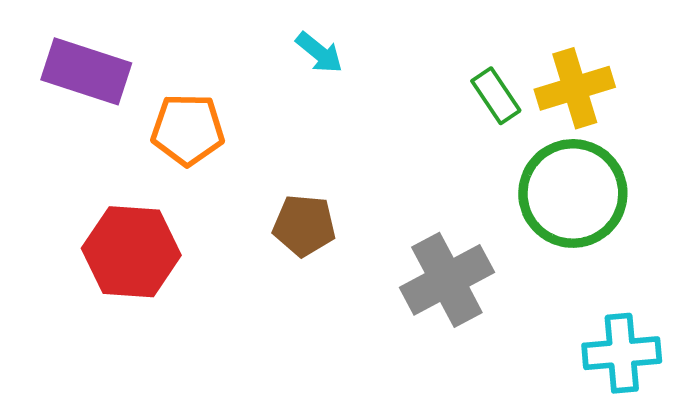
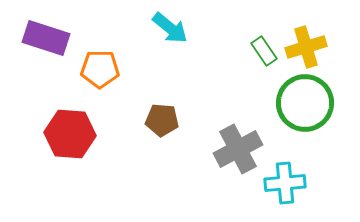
cyan arrow: (319, 53) -> (170, 28), size x1.4
cyan cross: (622, 353) -> (285, 183), moved

